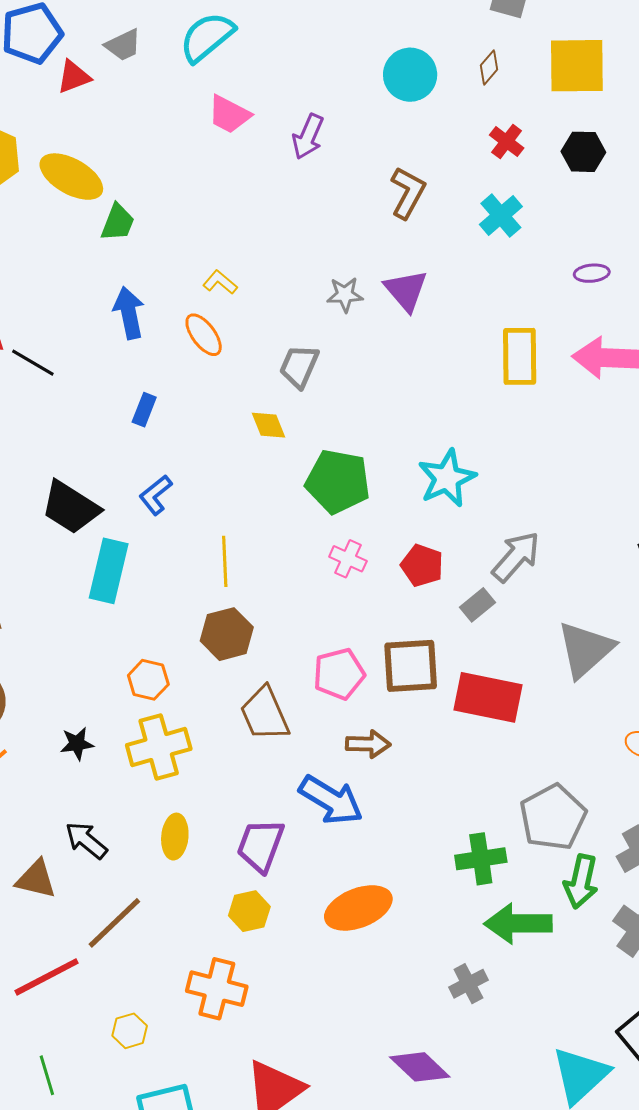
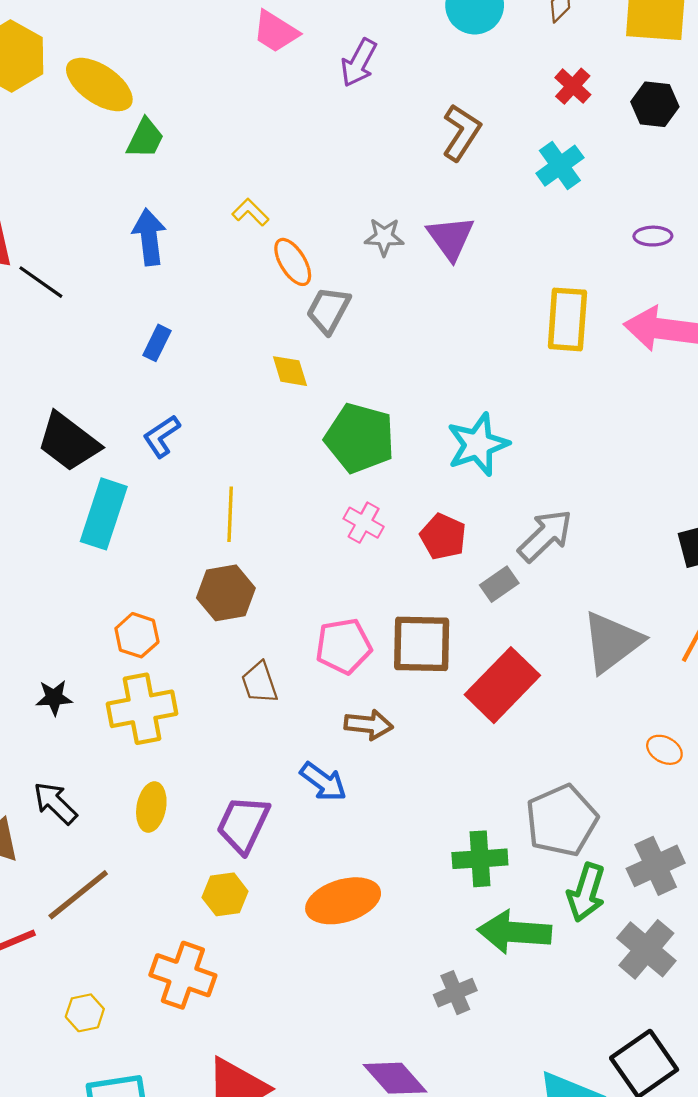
orange ellipse: (204, 335) -> (293, 262), moved
red rectangle: (488, 697) -> (502, 685), turned -62
brown trapezoid: (265, 714) -> (259, 683), size x0.7
blue arrow: (331, 800) -> (323, 782), size x0.7

